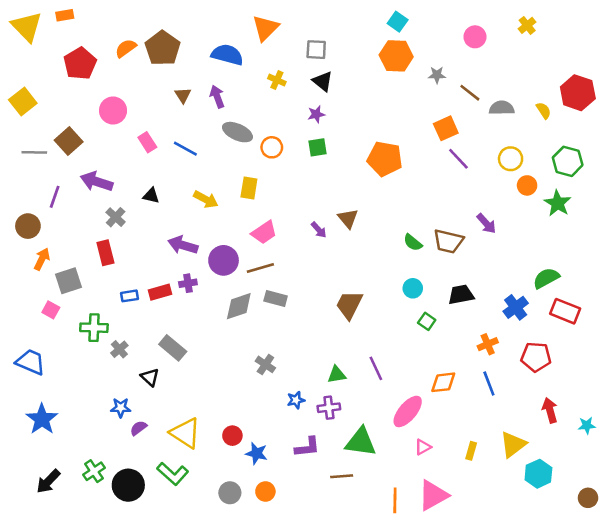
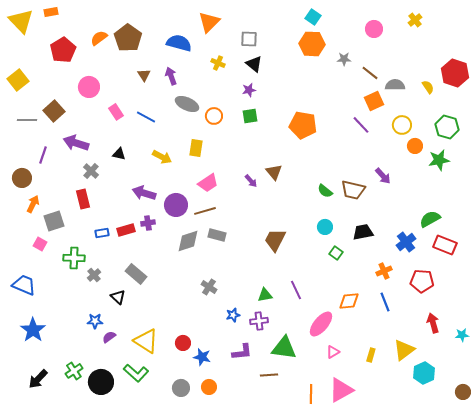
orange square: (446, 128) -> (374, 101), moved
green star: (558, 203) -> (439, 160), turned 30

